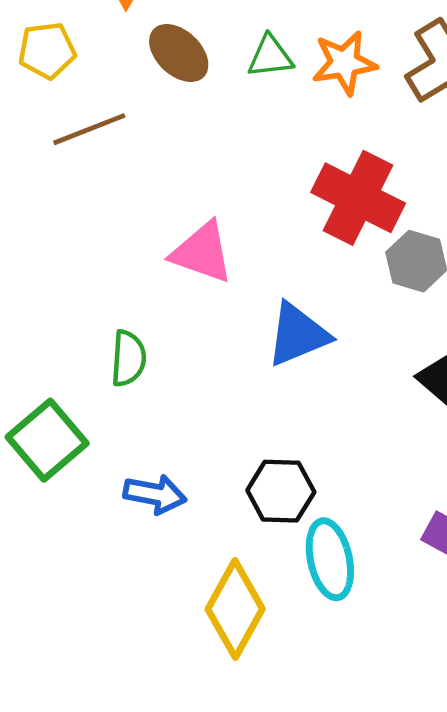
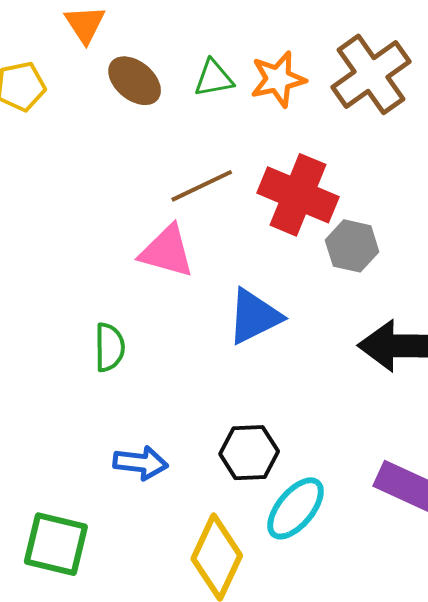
brown line: (89, 129) -> (202, 186), moved
green square: (47, 440) -> (56, 544), moved, turned -32
cyan ellipse: (330, 559) -> (296, 508), turned 56

